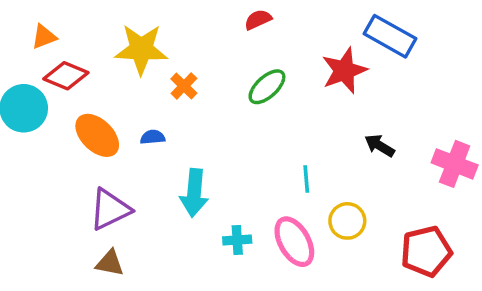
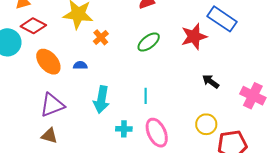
cyan line: (306, 179) -> (146, 96), moved
yellow circle: (347, 221) -> (206, 124), moved

